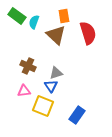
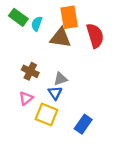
orange rectangle: (64, 16) -> (69, 17), size x1.5
brown triangle: (56, 35) -> (60, 38), turned -35
pink triangle: (24, 91) -> (26, 98), turned -32

